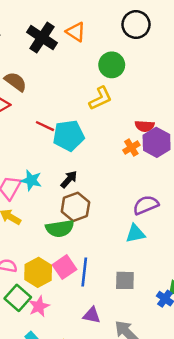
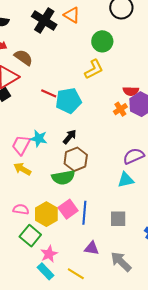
pink star: (39, 306) -> (49, 254), moved

